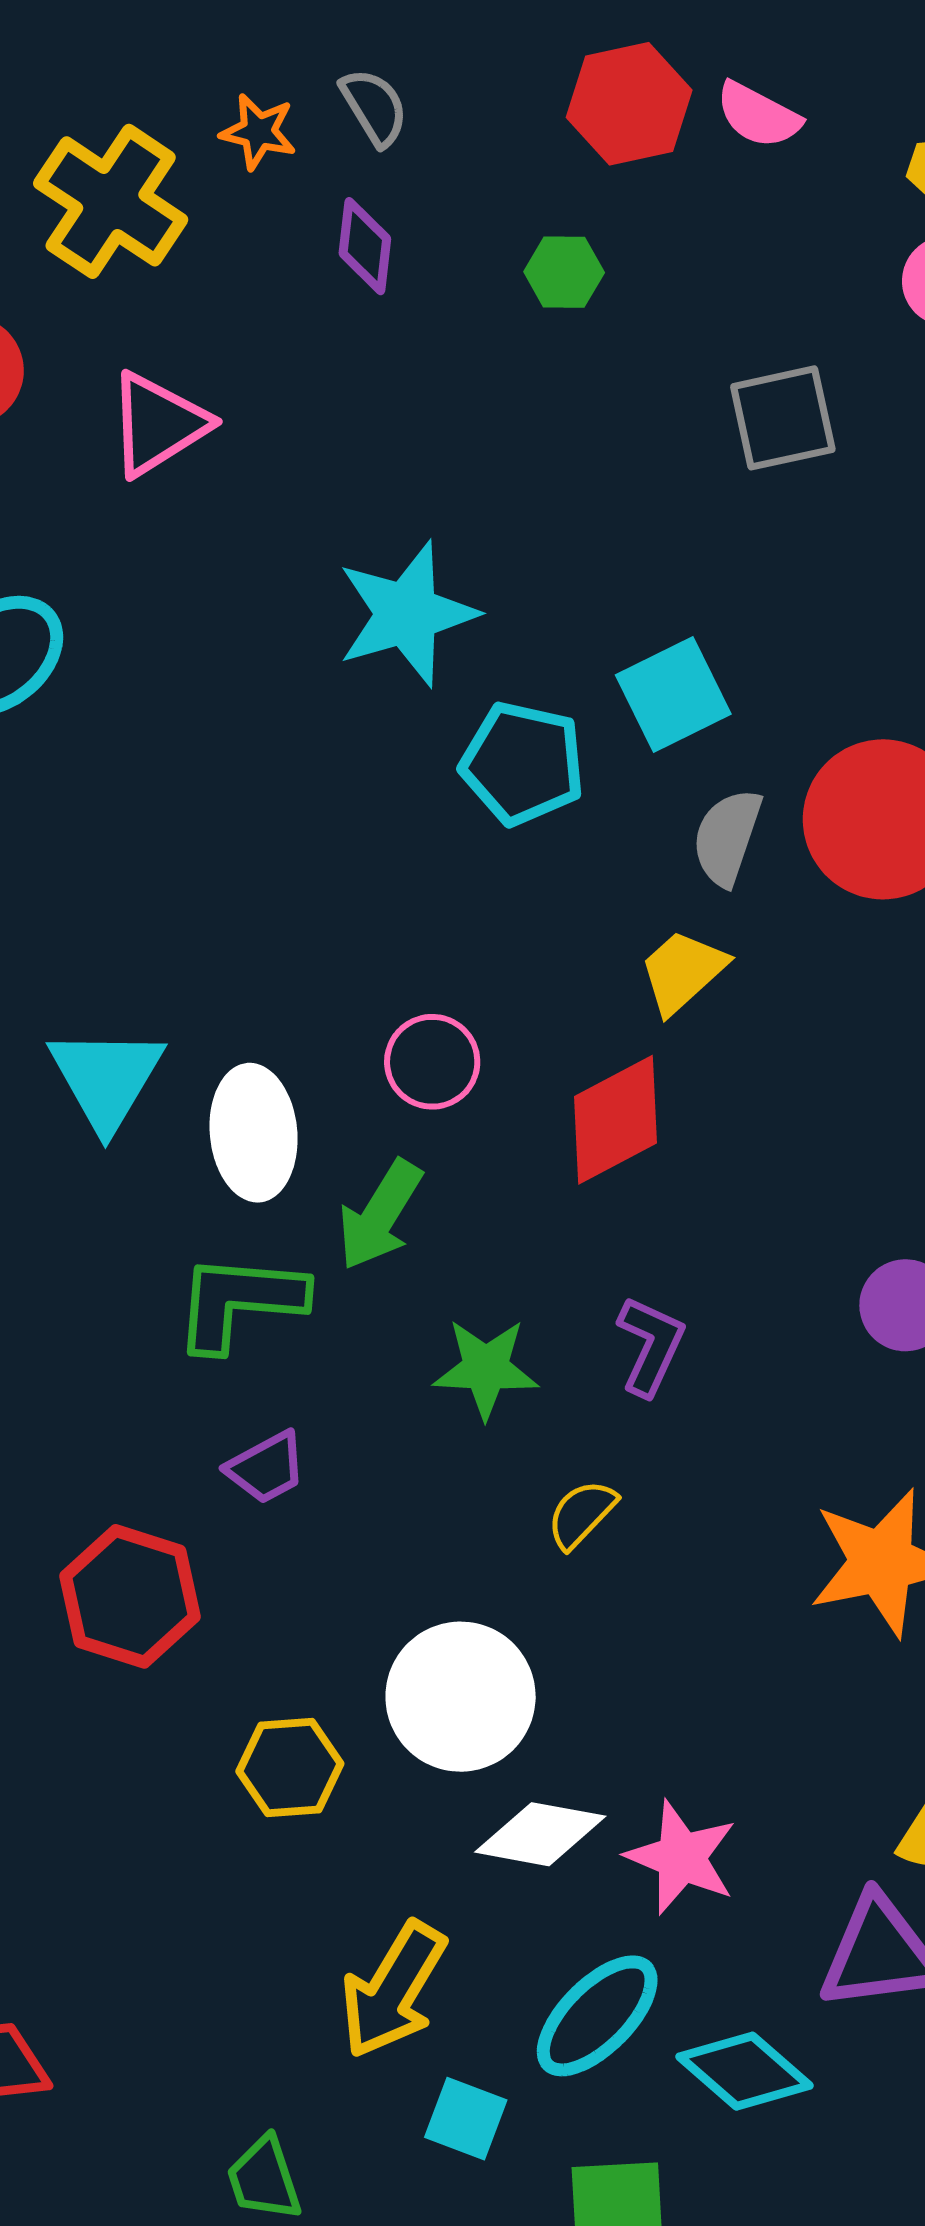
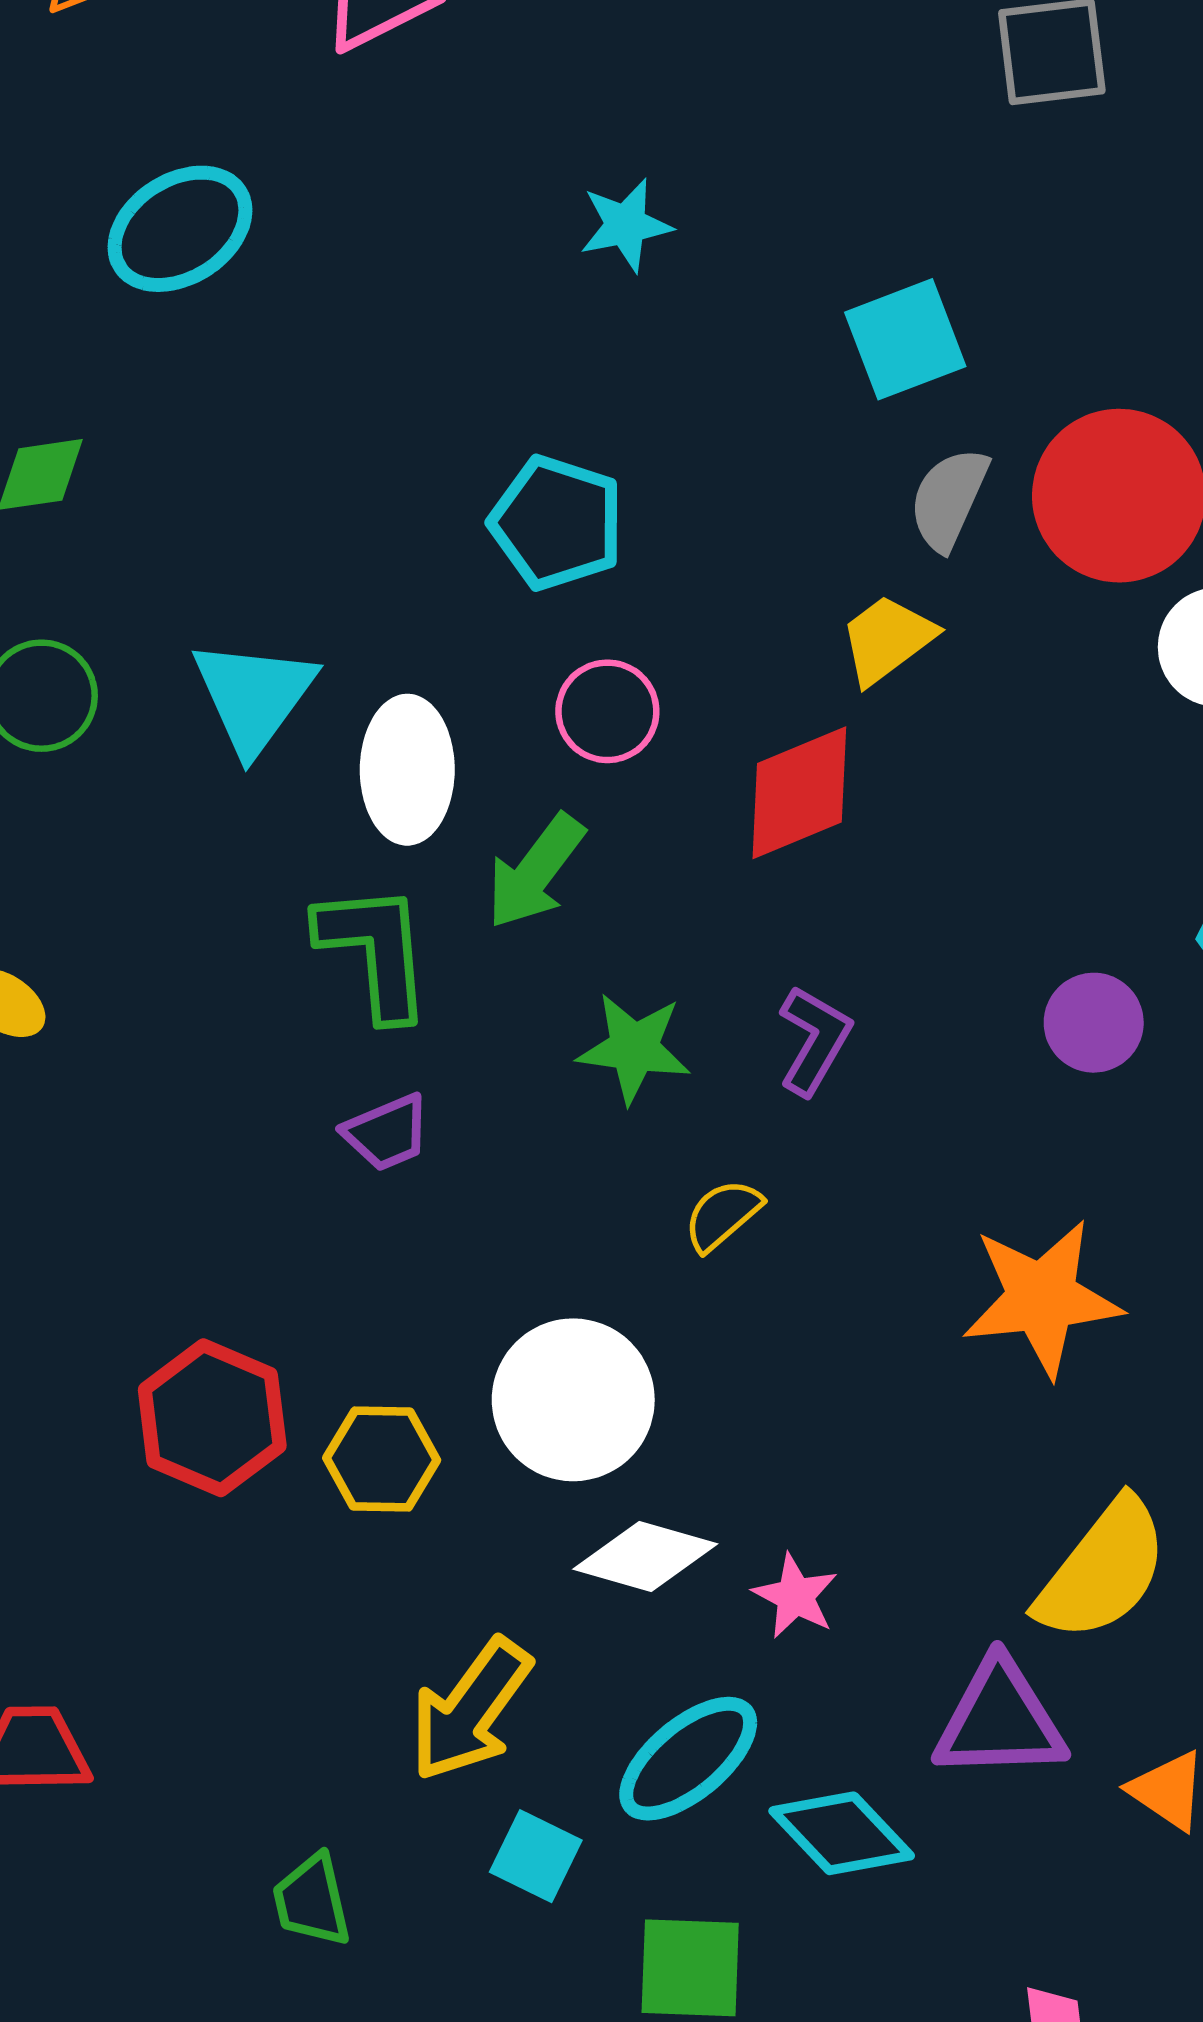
cyan star: (407, 614) -> (626, 225), size x0.6
cyan pentagon: (523, 763) -> (557, 523), moved
green L-shape: (239, 1302) -> (375, 951), turned 75
red hexagon: (130, 1596) -> (212, 1418), moved
pink star: (681, 1857) -> (795, 1596), size x0.7

